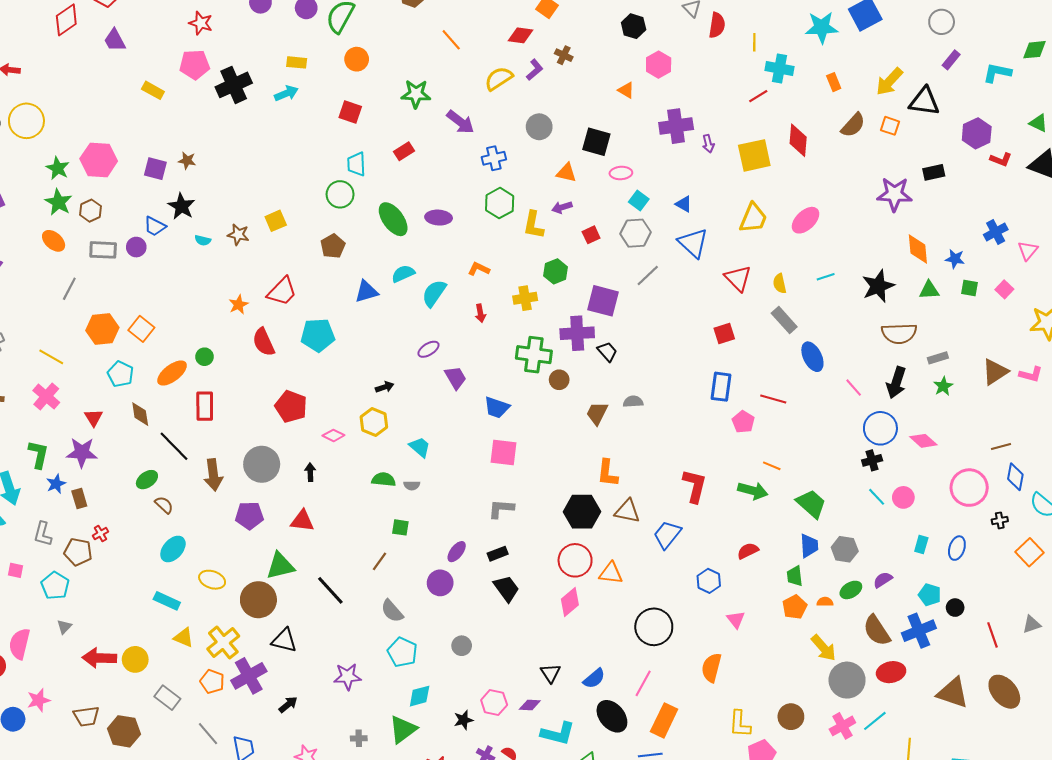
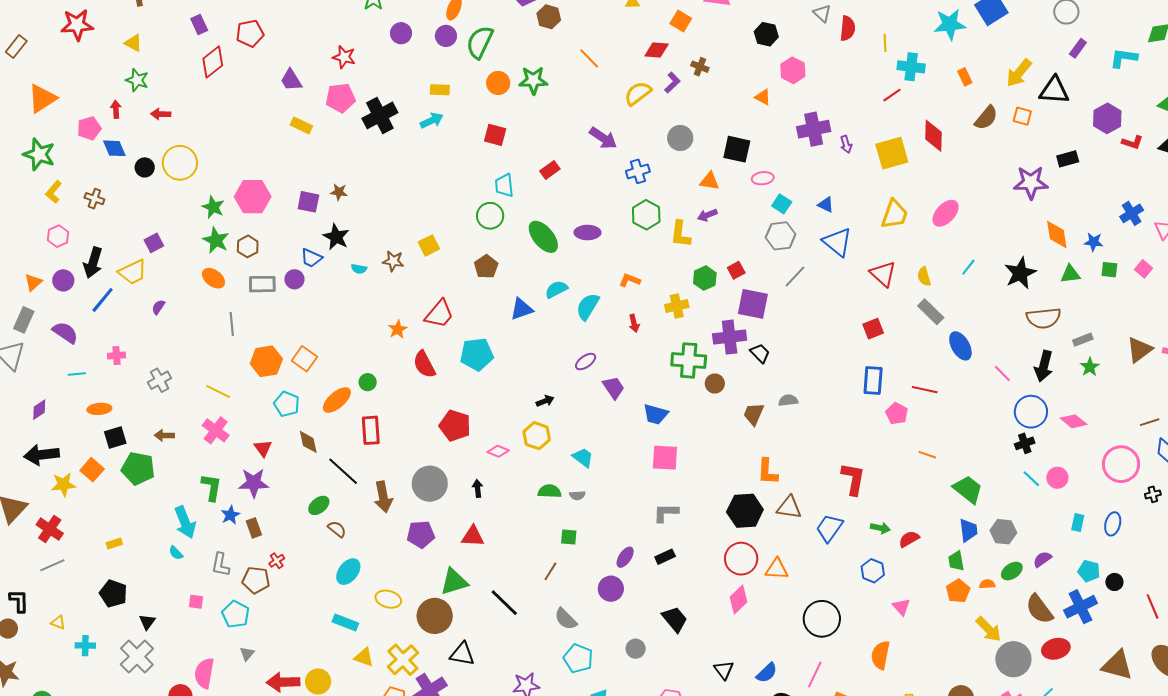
purple trapezoid: (115, 40) -> (291, 80), moved
green star: (416, 94) -> (533, 80), moved
red square: (591, 235) -> (736, 270), moved
cyan line: (826, 277) -> (968, 267), turned -30
gray line: (69, 289) -> (232, 324), turned -30
green arrow: (753, 491) -> (880, 528), moved, size x0.7
black trapezoid: (506, 588) -> (675, 619), moved

